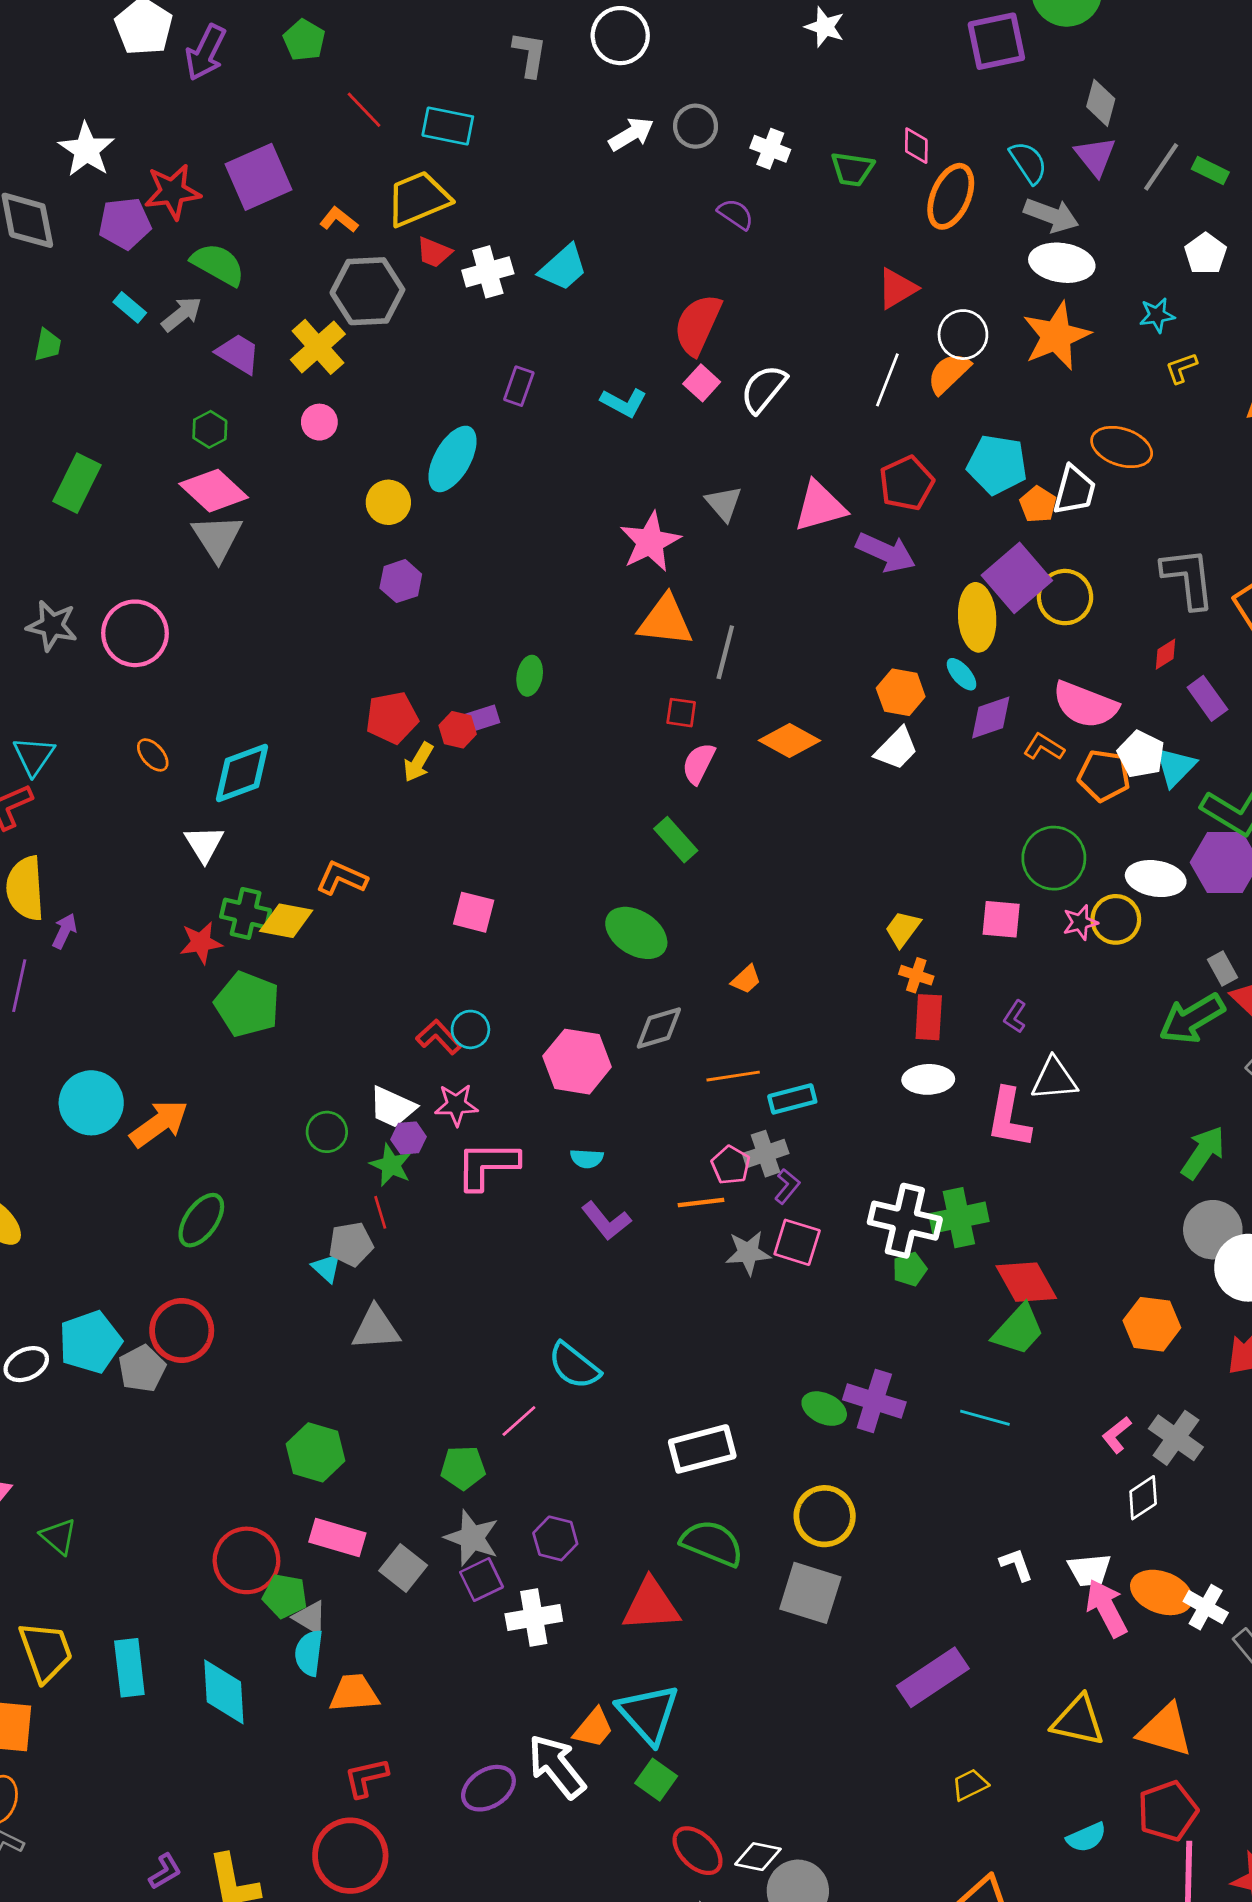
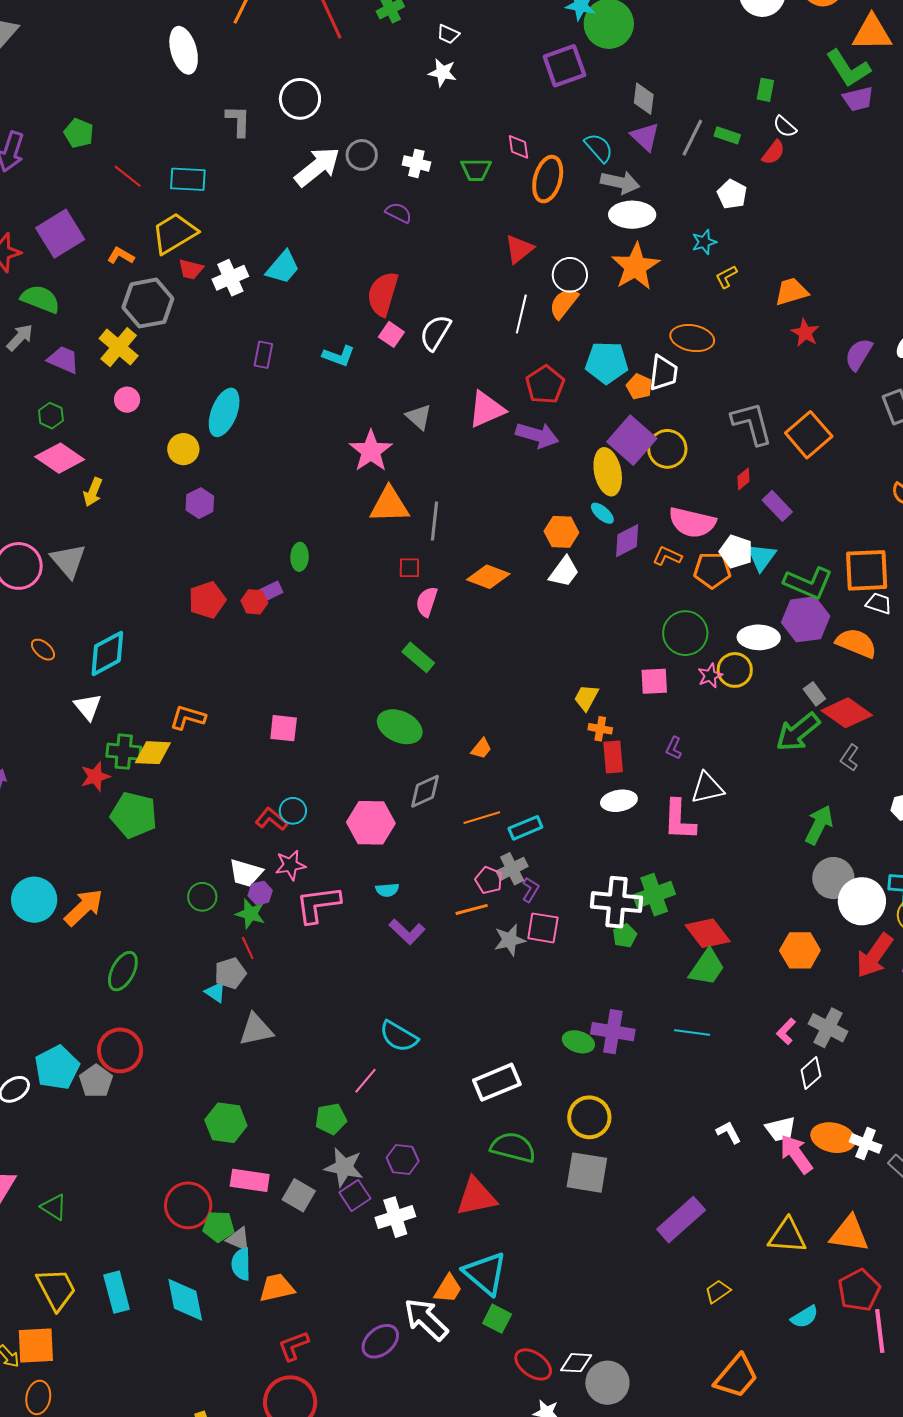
white arrow: (631, 134) -> (317, 167), size x1.5
gray triangle: (217, 538) -> (68, 561), moved
yellow arrow: (418, 762) -> (93, 492), moved

